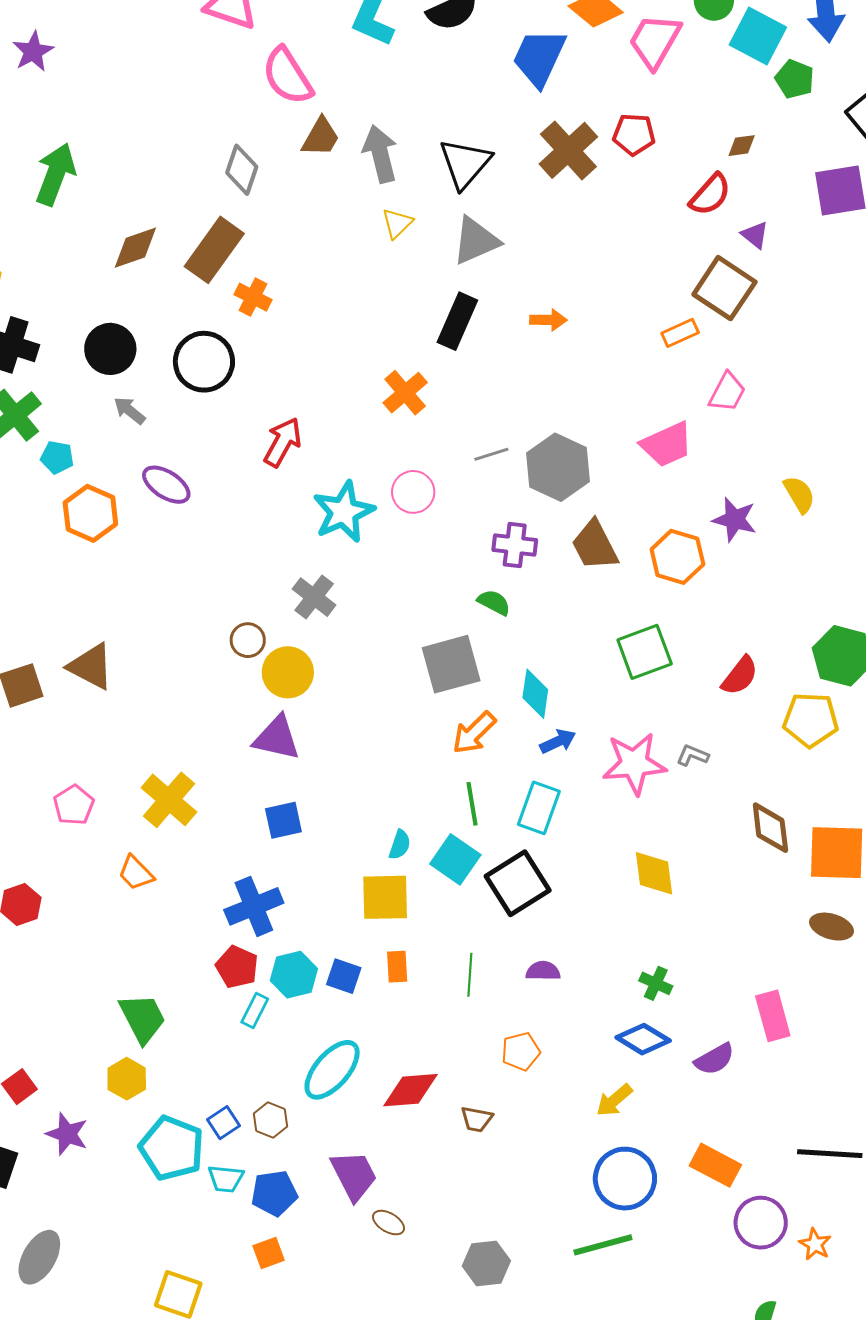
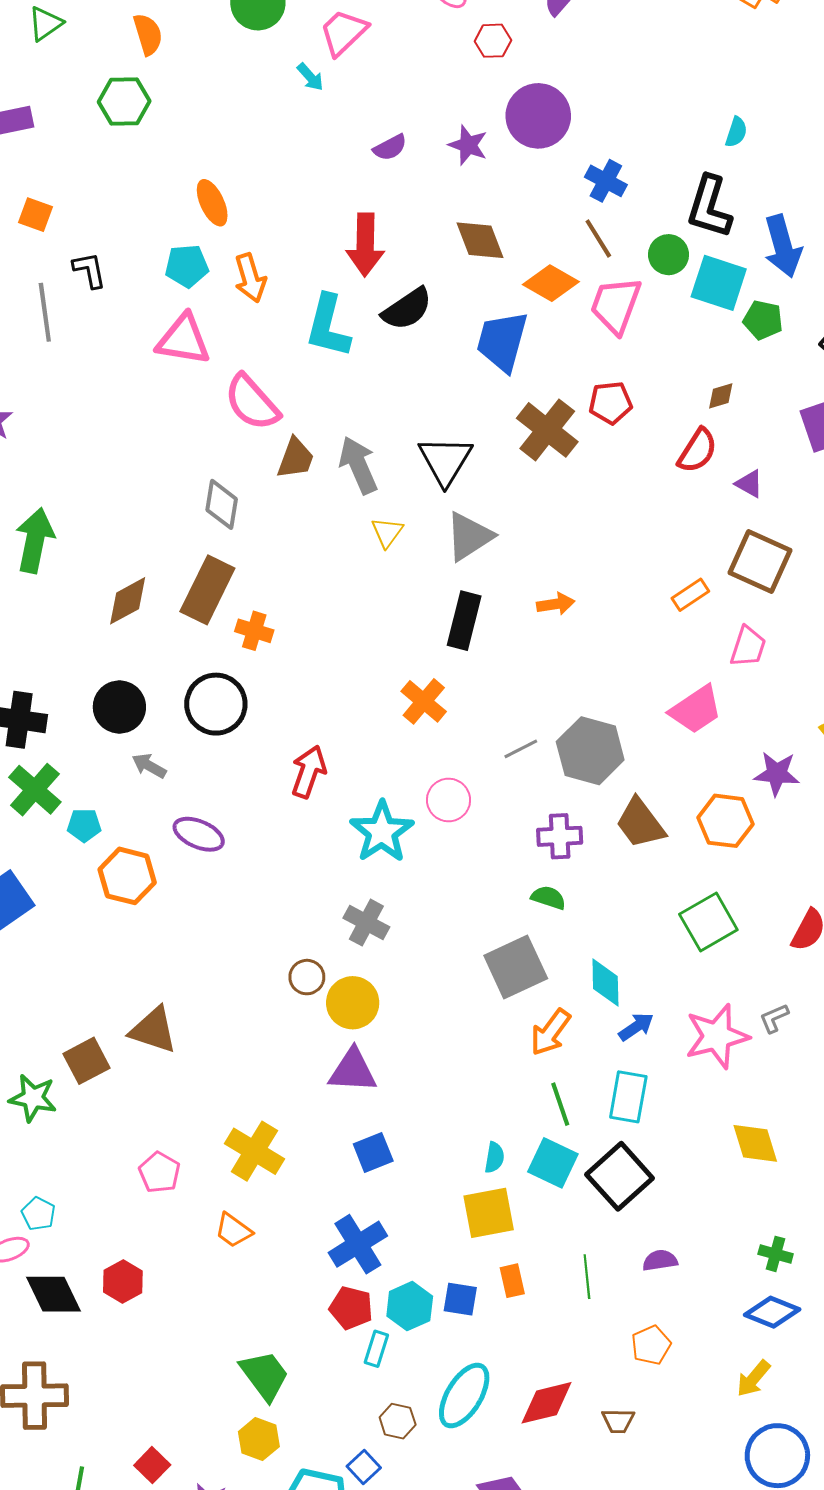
brown square: (724, 288) -> (760, 562), moved
gray L-shape: (693, 755) -> (774, 1018), turned -36
brown hexagon: (271, 1120) -> (398, 1421), moved

